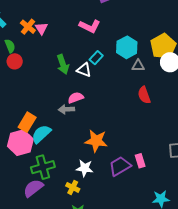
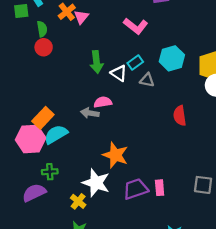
gray triangle: (138, 66) -> (147, 80), moved
green cross: (43, 167) -> (50, 172), size x0.6
white star: (85, 168) -> (96, 183), size x1.4

